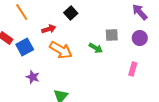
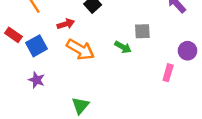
purple circle: (140, 38) -> (187, 51), moved
purple star: (33, 77) -> (37, 80), moved

